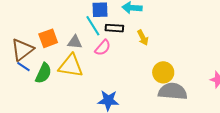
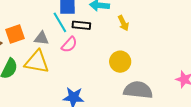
yellow arrow: (143, 38) -> (123, 23), moved
yellow circle: (163, 72) -> (120, 62), moved

